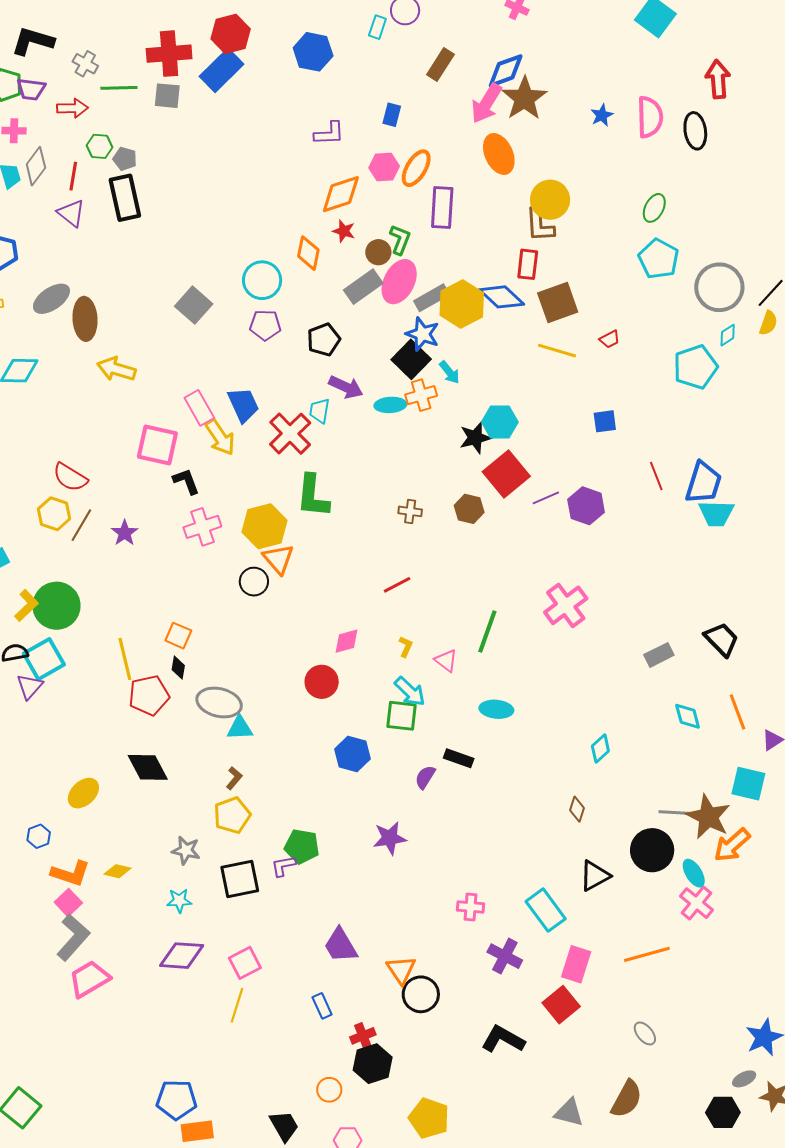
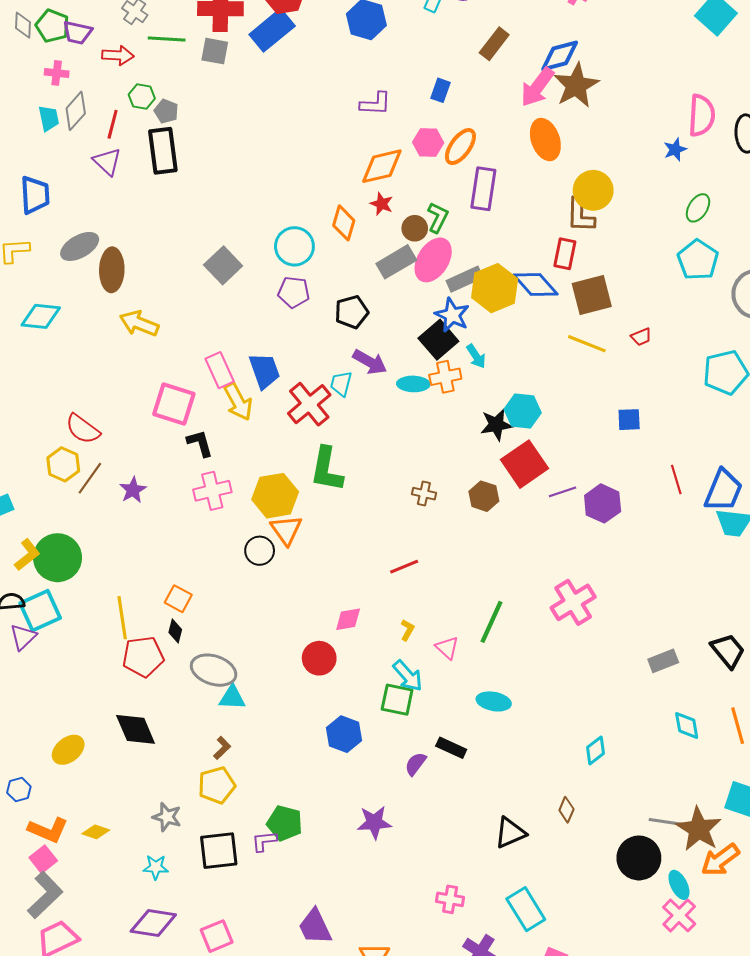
blue star: (602, 115) -> (675, 149), moved
black triangle: (595, 876) -> (510, 833), moved

